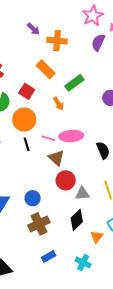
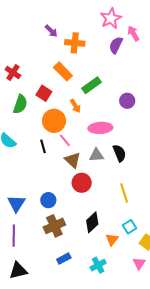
orange circle: (24, 120) -> (54, 121), moved
pink ellipse: (71, 136) -> (100, 128), moved
pink line: (48, 138) -> (65, 140), turned 32
gray triangle: (82, 193) -> (96, 155), moved
cyan cross: (83, 263) -> (98, 265), turned 35

